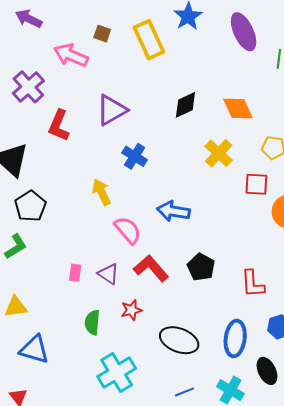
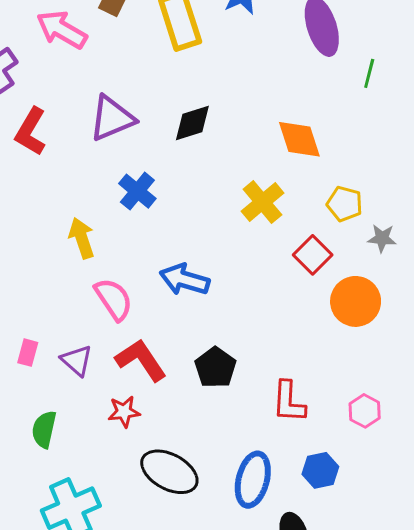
black diamond: (185, 105) -> (192, 123), moved
red square: (256, 184) -> (313, 255), turned 35
red star: (131, 310) -> (124, 412), moved

